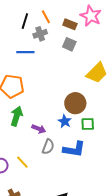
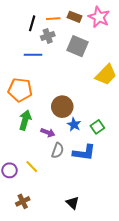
orange line: (46, 17) -> (53, 19), turned -64
brown rectangle: (70, 24) -> (75, 17), moved
gray square: (69, 44) -> (78, 46), size x1.5
brown circle: (75, 103) -> (62, 107), moved
green square: (88, 124) -> (97, 127), turned -32

